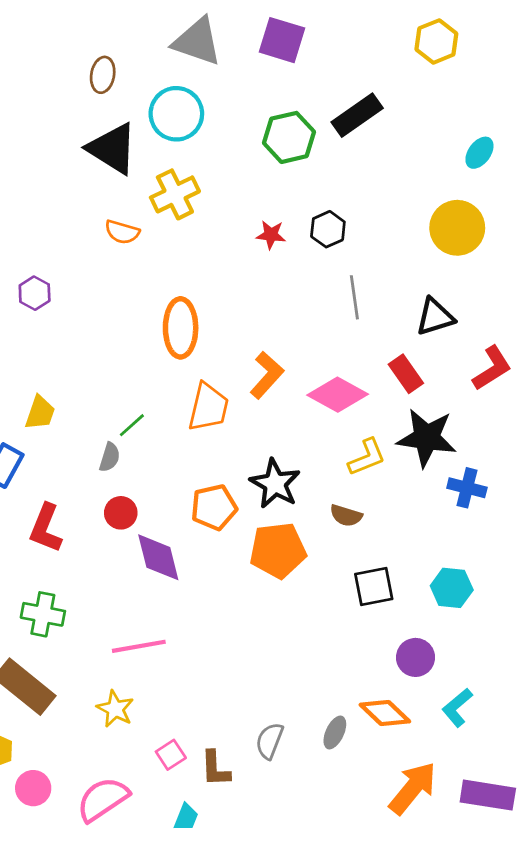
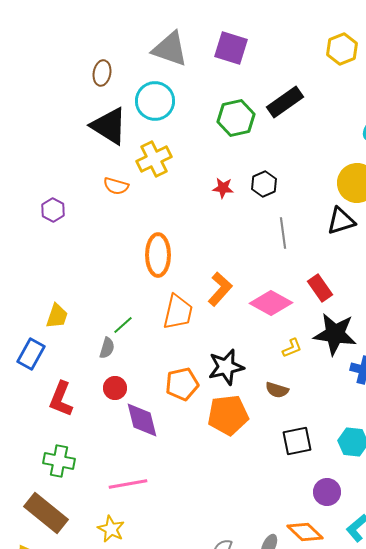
purple hexagon: (35, 293) -> (53, 210), moved
black triangle: (435, 317) -> (341, 221), moved
yellow L-shape: (367, 457) -> (292, 348), size x0.7
black star: (275, 484) -> (226, 367), turned 30

